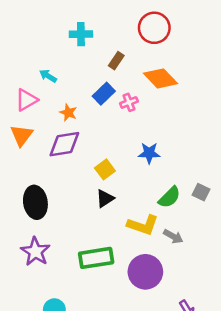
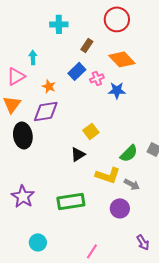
cyan arrow: (48, 76) -> (33, 57), turned 56
blue star: (149, 153) -> (117, 90), moved
yellow square: (105, 169) -> (91, 131), moved
black ellipse: (35, 202) -> (23, 135), moved
purple circle: (145, 272) -> (120, 208), moved, size x0.7

